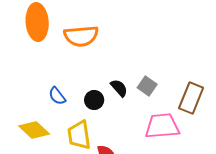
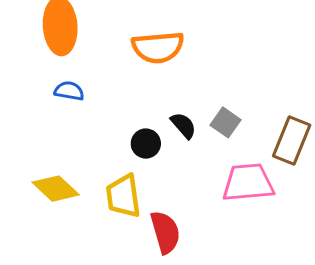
orange semicircle: (81, 36) -> (158, 47), moved
blue semicircle: (57, 96) -> (69, 91), moved, turned 138

